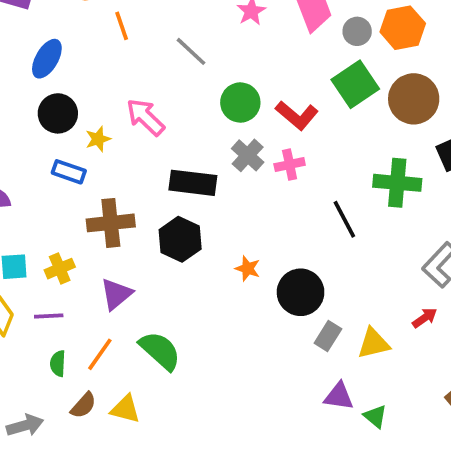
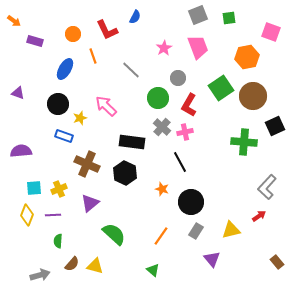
gray circle: (357, 31) -> (178, 78), moved
blue ellipse: (47, 59) -> (65, 69), moved
red L-shape: (297, 115) -> (189, 105), turned 80
black line: (344, 219) -> (180, 162), moved
brown cross: (111, 223) -> (87, 164), turned 30
gray rectangle: (328, 336) -> (196, 231), moved
orange line: (100, 354) -> (161, 236), moved
purple triangle: (339, 396) -> (212, 259), turned 42
green triangle: (375, 416) -> (153, 270), moved

